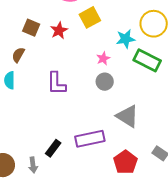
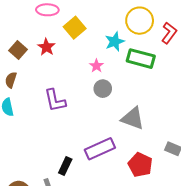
brown square: (31, 28) -> (18, 50), turned 30

